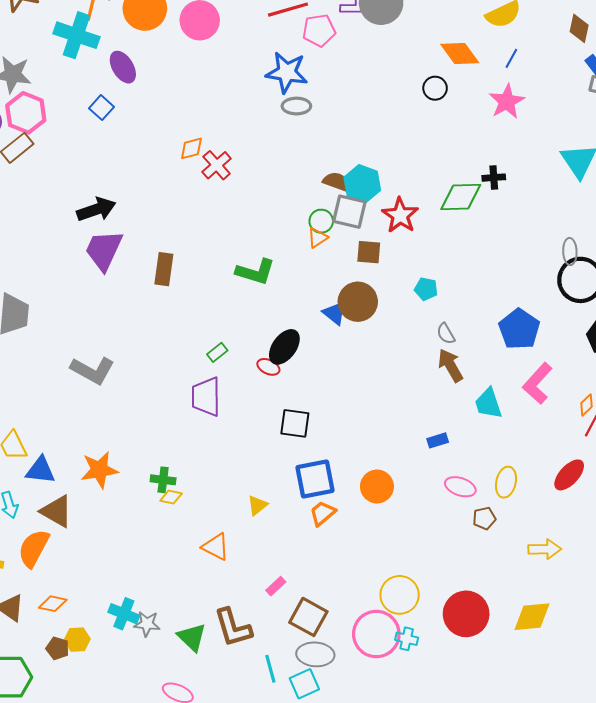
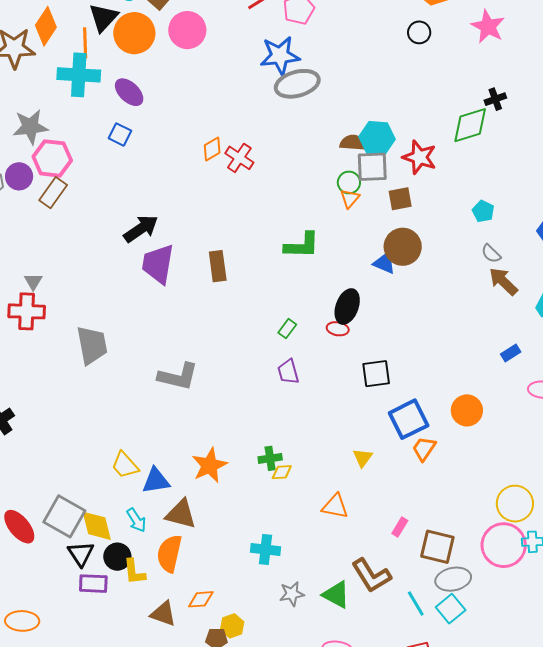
gray ellipse: (296, 106) -> (297, 84), size x1.6
cyan pentagon: (426, 289) -> (483, 211), moved, turned 30
purple trapezoid: (206, 397) -> (288, 372), size x0.7
cyan cross: (124, 614) -> (266, 550), moved

